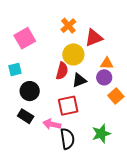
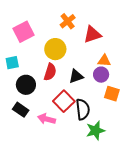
yellow circle: (73, 54) -> (55, 49), moved
red semicircle: (62, 71) -> (50, 72), moved
orange square: (116, 96) -> (112, 94), turned -35
red square: (68, 106) -> (64, 101), turned -35
black semicircle: (67, 139) -> (83, 109), moved

